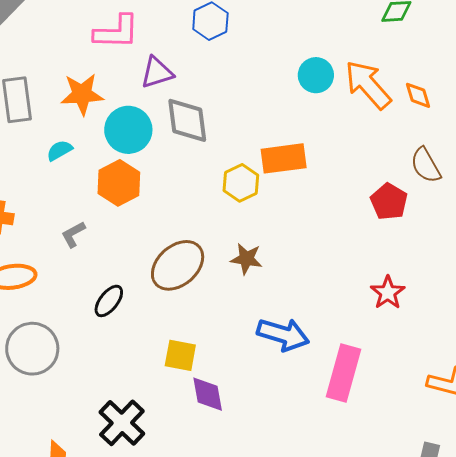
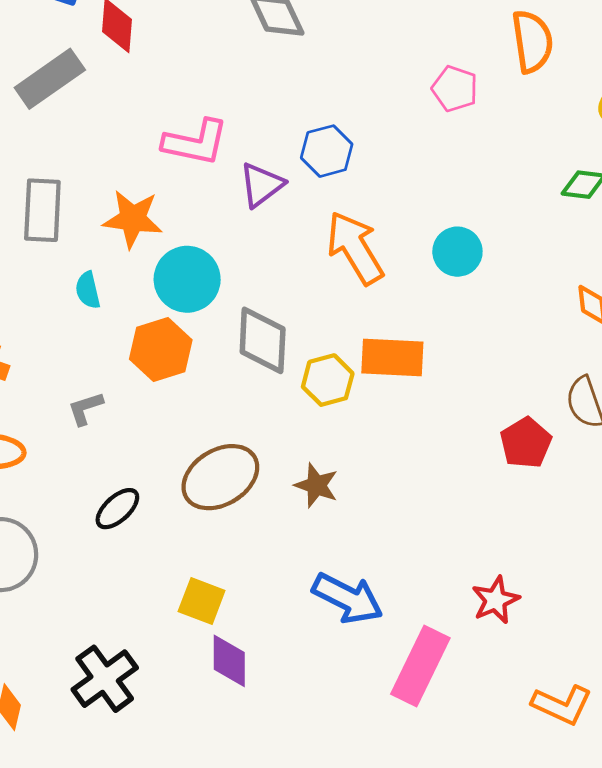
purple triangle: (157, 73) -> (261, 185), moved, turned -30
orange arrow: (368, 85) -> (355, 248), moved
gray diamond: (187, 120) -> (263, 340), moved
cyan semicircle: (60, 150) -> (88, 290), turned -84
red star: (388, 293) -> (496, 600), moved

